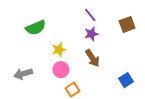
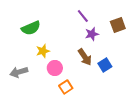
purple star: (91, 34) -> (92, 34), moved
yellow star: (59, 50) -> (43, 51), moved
blue square: (126, 80) -> (105, 65), moved

